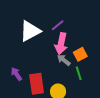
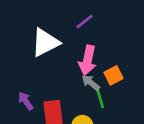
purple line: (58, 25) -> (85, 22), moved
green line: (79, 73) -> (100, 99), moved

